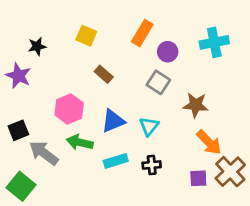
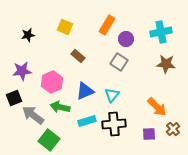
purple star: (18, 76) -> (22, 71), moved, turned -30
brown star: (196, 105) -> (166, 64), moved
black cross: (152, 165) -> (114, 124), size x1.6
brown cross: (230, 172) -> (173, 129), size x0.6
green square: (21, 186) -> (49, 140), moved

